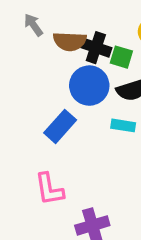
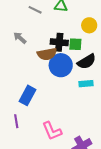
brown semicircle: (70, 41) -> (47, 54), moved
blue rectangle: (60, 126) -> (28, 95), moved

